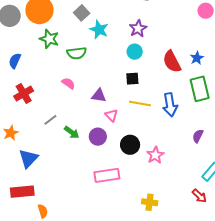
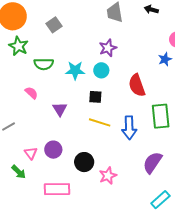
cyan star: (99, 30) -> (75, 70), moved, turned -30
blue star: (197, 58) -> (165, 59), moved
purple triangle: (99, 96) -> (60, 109), turned 42
pink triangle: (111, 115) -> (31, 153), moved
green arrow: (72, 132) -> (19, 172), moved
purple semicircle: (198, 136) -> (153, 163), size x1.6

